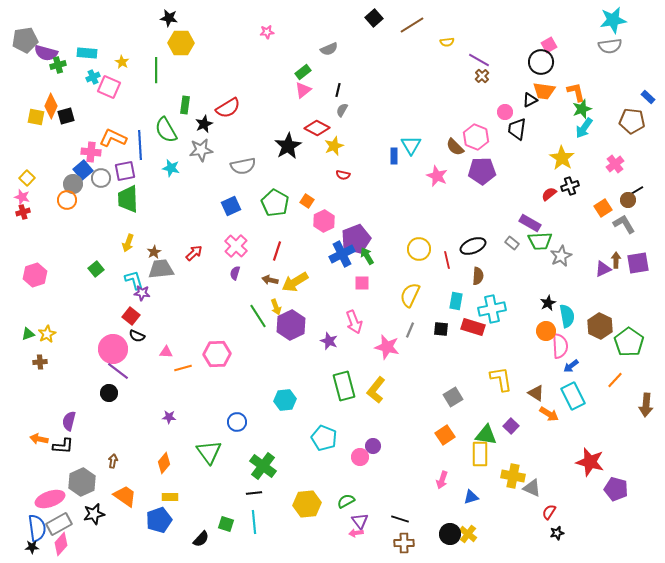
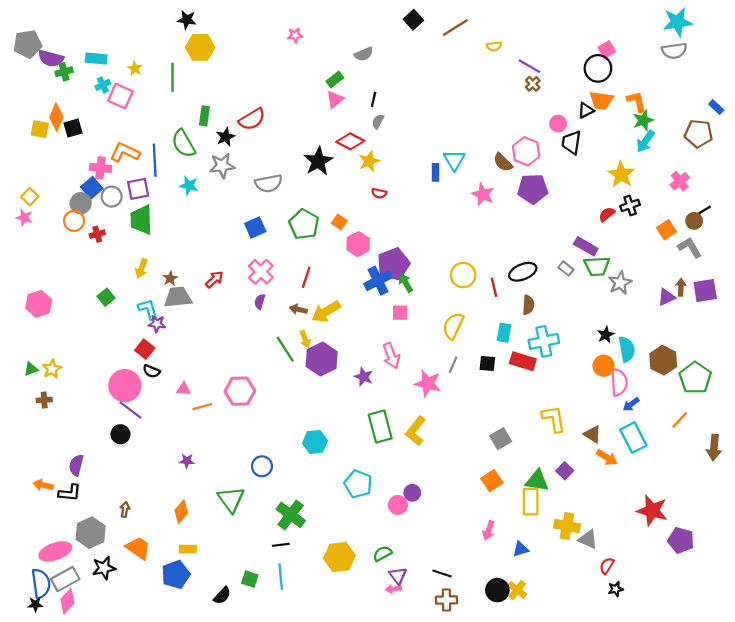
red cross: (23, 212) -> (97, 234), moved

